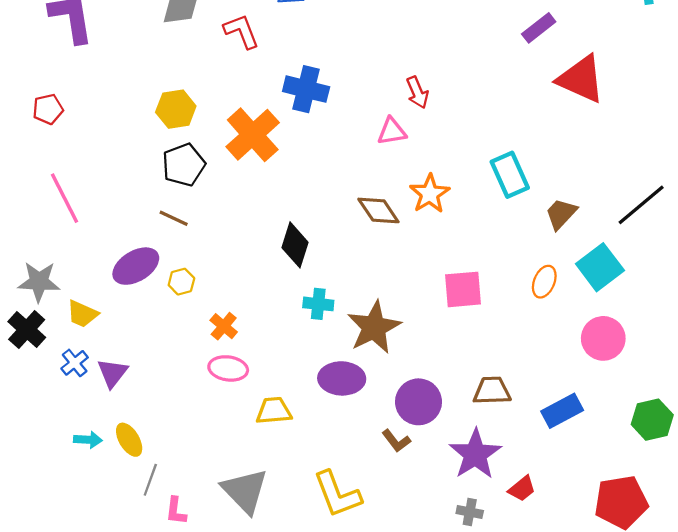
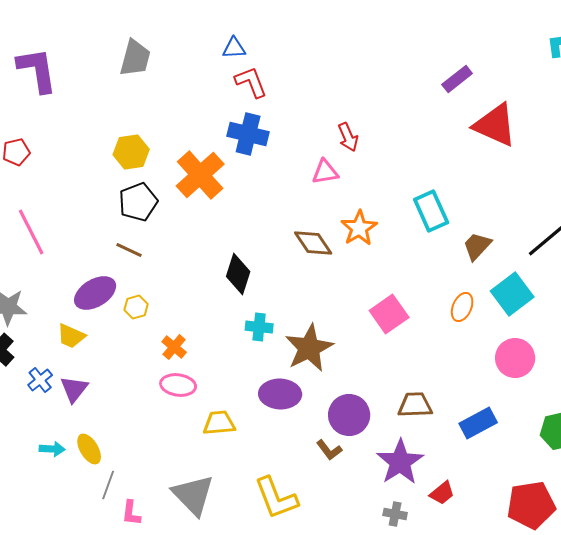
red L-shape: (242, 31) -> (251, 82), moved
pink square: (463, 289) -> (389, 314), turned -30
yellow trapezoid: (82, 314) -> (71, 336), moved

